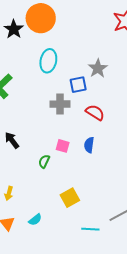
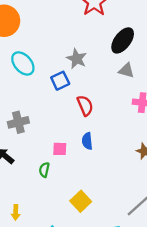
cyan ellipse: (48, 61) -> (23, 63), turned -40
gray cross: (60, 104) -> (18, 122), moved
red semicircle: (95, 112) -> (85, 106), turned 48

